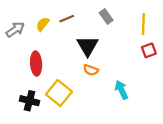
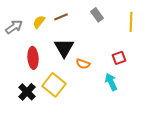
black triangle: (88, 46) -> (64, 48), moved
red square: (149, 50) -> (119, 58), moved
black cross: (29, 101) -> (27, 92), turned 30

